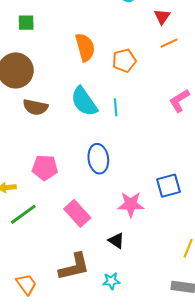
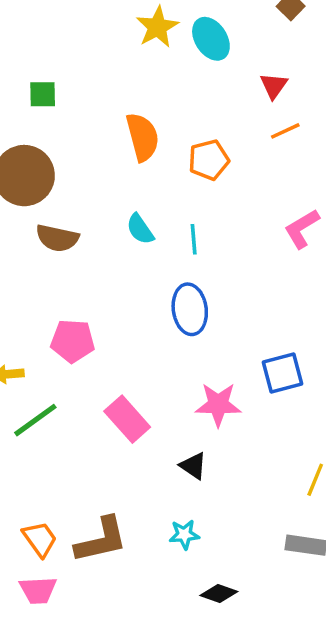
cyan semicircle: (84, 102) -> (140, 229), size x0.6
blue ellipse: (98, 159) -> (190, 309), moved
brown L-shape: (74, 267) -> (101, 540), moved

